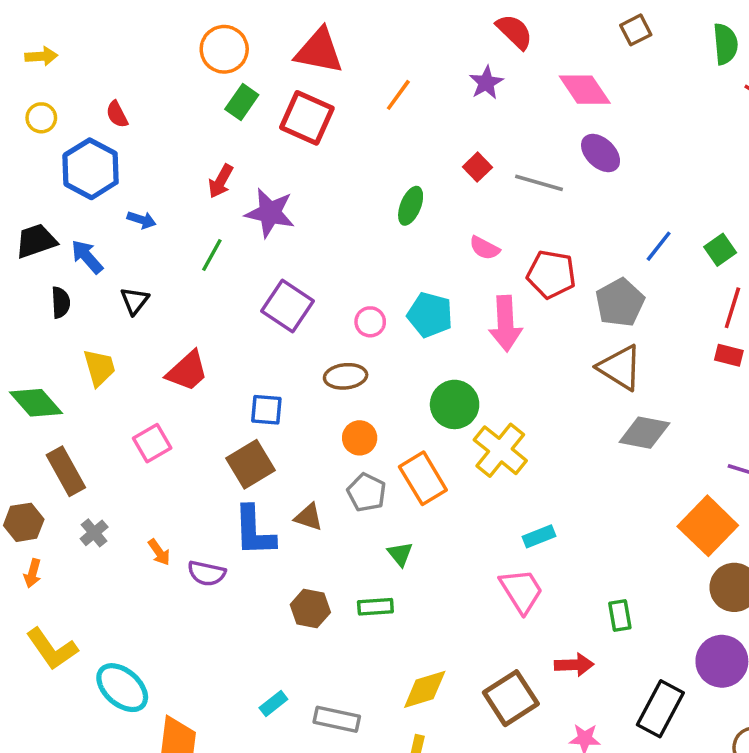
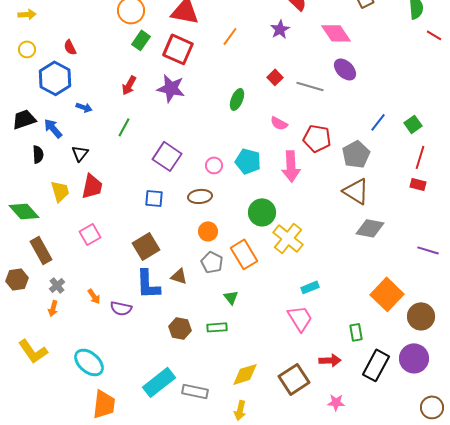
purple star: (270, 213) -> (171, 88), moved
red trapezoid: (187, 371) -> (92, 186), moved, turned -36
blue square: (266, 410) -> (154, 198), moved
orange square: (708, 526) -> (387, 294), moved
orange arrow: (33, 573) -> (53, 308), moved
cyan ellipse: (122, 688) -> (89, 362), moved
cyan rectangle: (273, 703) -> (159, 382), size x2.0
black rectangle: (660, 709) -> (376, 365), moved

